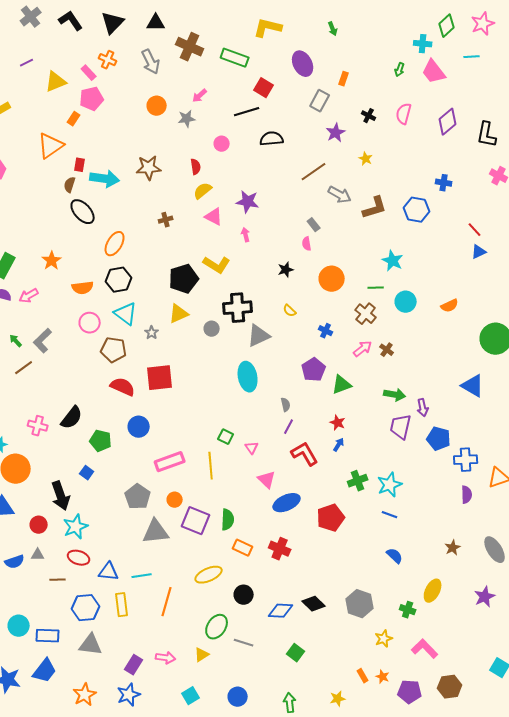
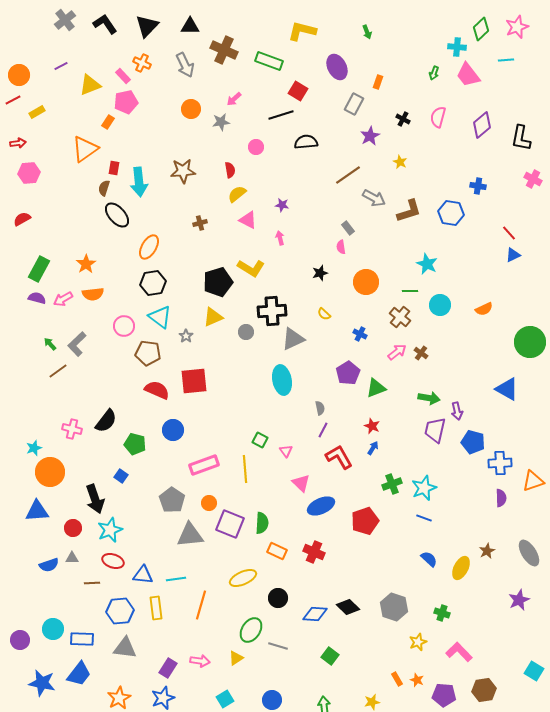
cyan arrow: (105, 179) -> (139, 182), turned 76
purple star: (248, 202) -> (282, 205), size x0.6
orange semicircle: (83, 288) -> (93, 294), moved
yellow ellipse: (433, 591) -> (461, 568), moved

